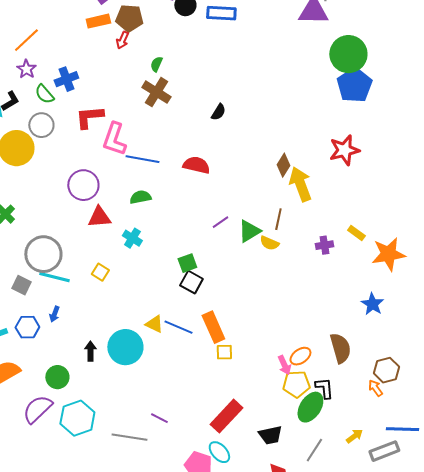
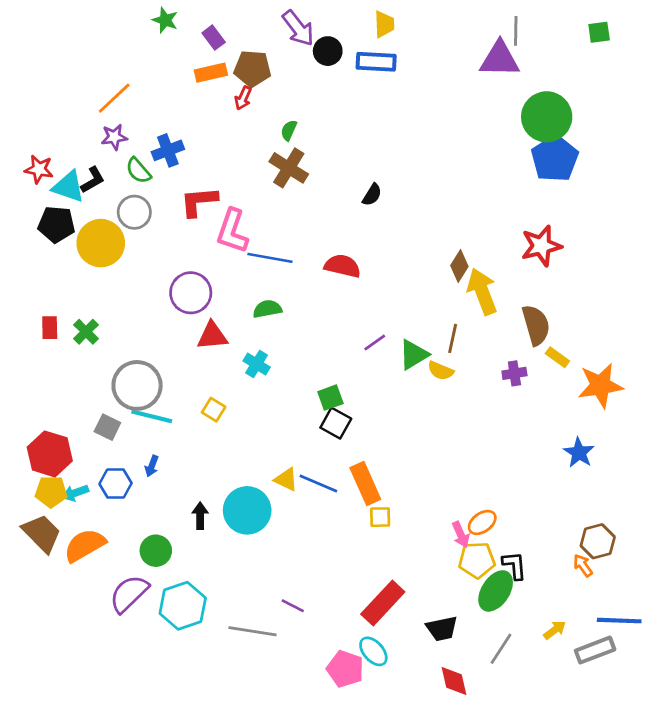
purple star: (26, 69) -> (114, 137), turned 30
brown semicircle: (340, 348) -> (536, 325), moved

